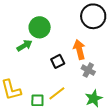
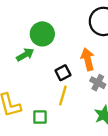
yellow line: (57, 93) -> (63, 96), moved, turned -36

